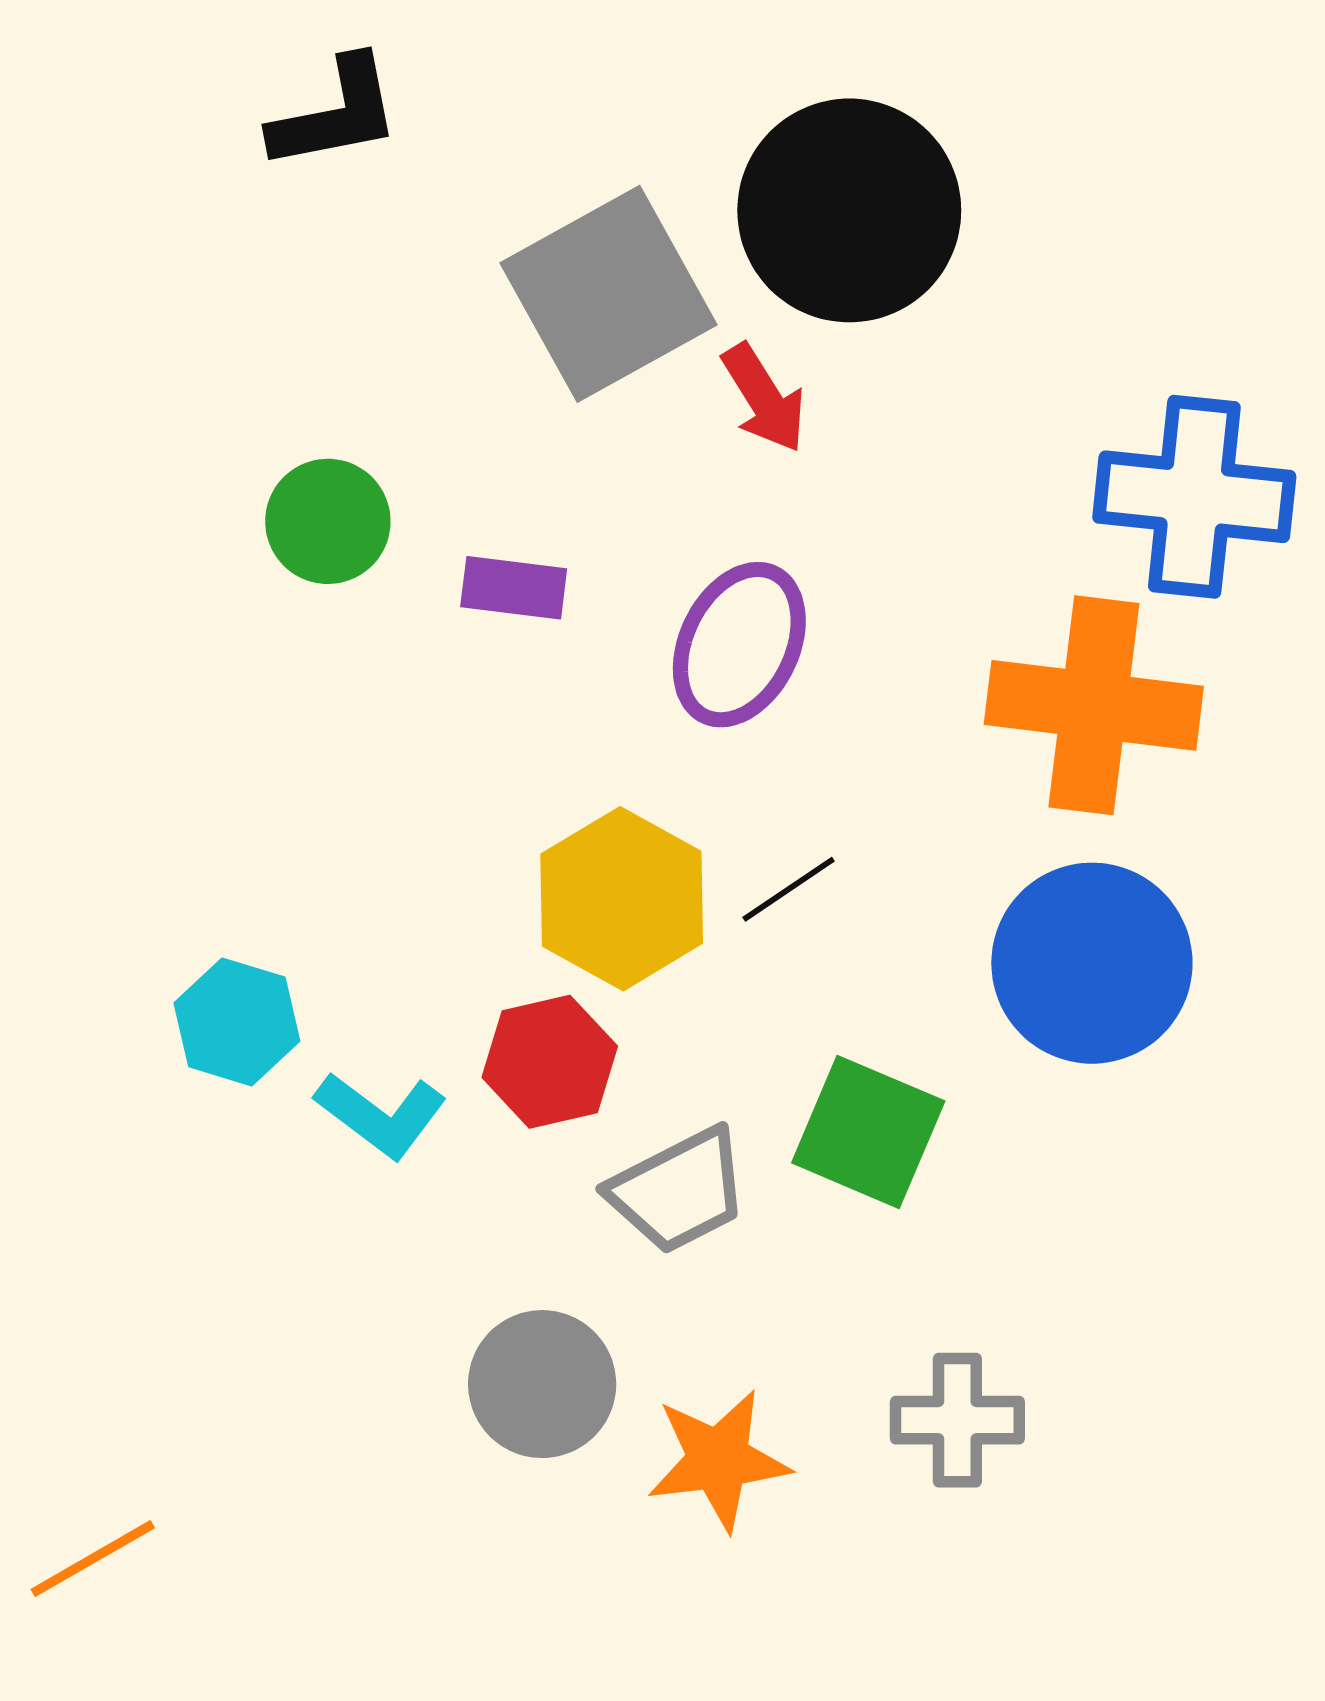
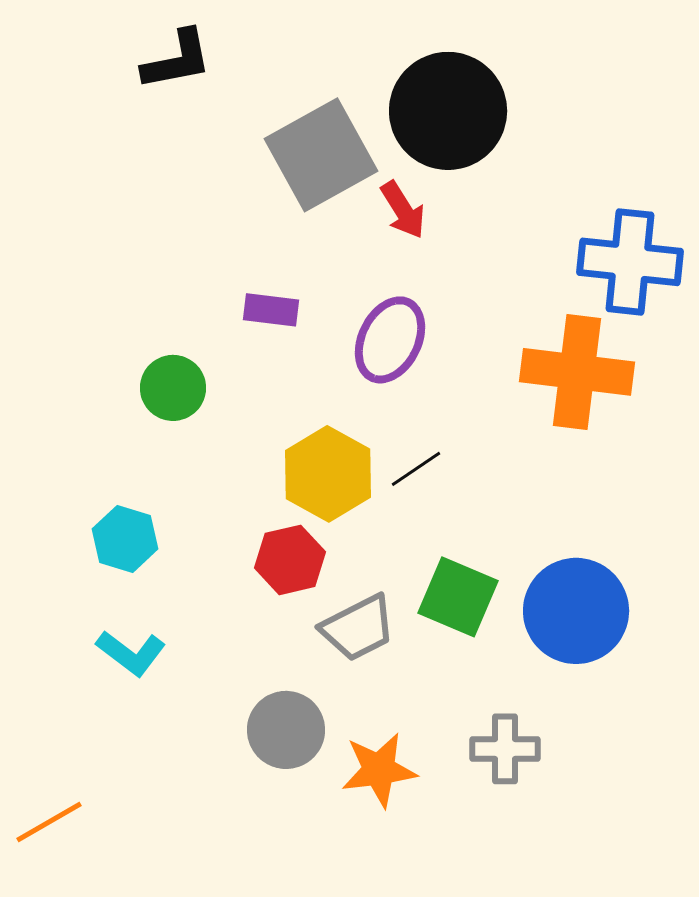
green circle: (328, 521) -> (173, 388), moved
blue circle: (1092, 963) -> (576, 611), moved
cyan L-shape: (381, 1115) -> (131, 653), moved

